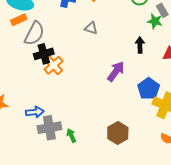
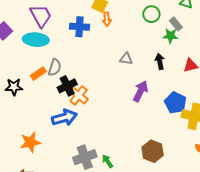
orange rectangle: (19, 20) -> (38, 74), moved
gray triangle: (91, 28) -> (126, 59), moved
gray semicircle: (34, 33) -> (55, 67), size x0.7
blue arrow: (35, 112) -> (64, 118), moved, size x1.4

